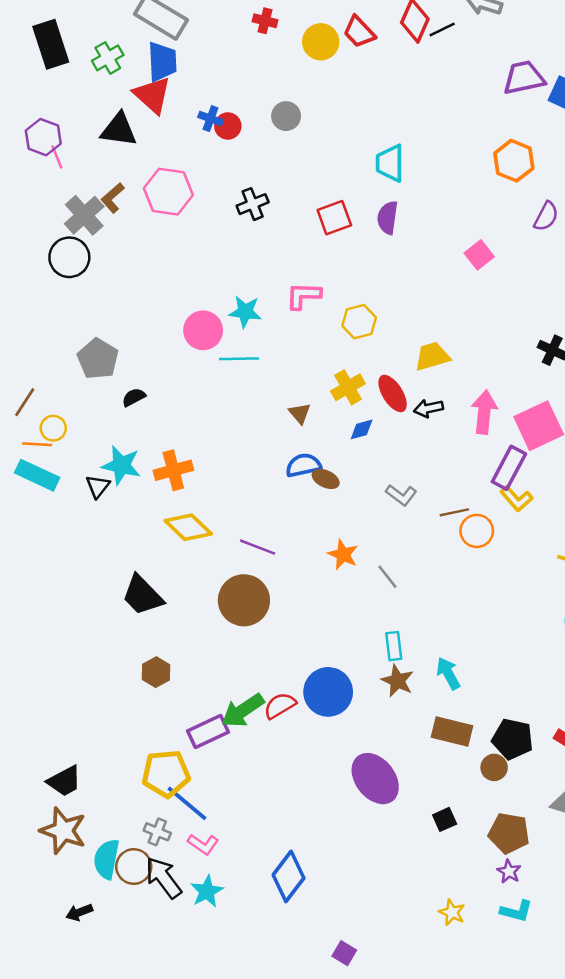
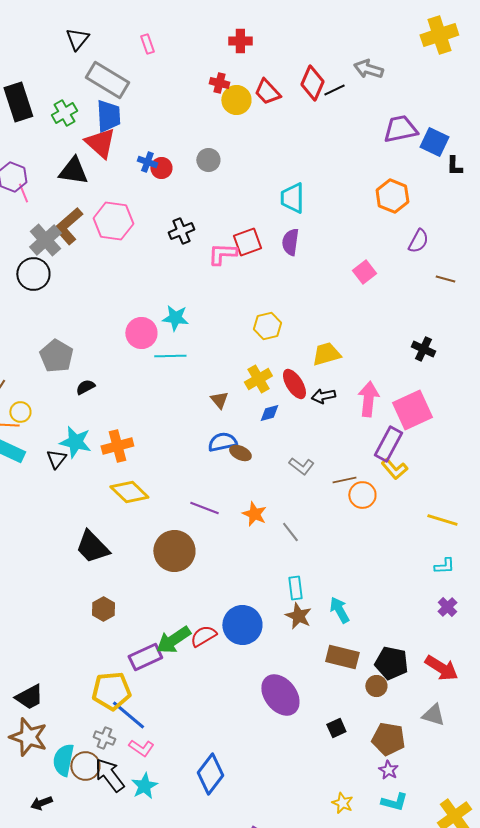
red cross: (265, 21) -> (219, 83), moved
brown L-shape: (113, 198) -> (68, 226), size x1.5
pink L-shape: (303, 296) -> (222, 254), moved
purple line: (258, 547) -> (204, 508), moved

